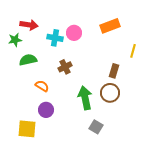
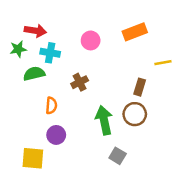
cyan cross: (55, 38) -> (50, 53), moved
yellow line: (133, 51) -> (163, 63), turned 64
orange semicircle: (42, 86) -> (51, 106), turned 64

